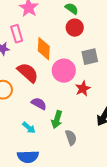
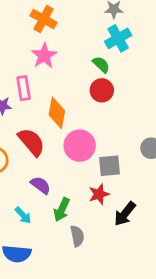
gray square: (90, 57) -> (109, 166), moved
red star: (83, 89) -> (99, 194), moved

